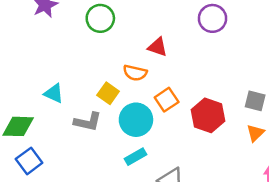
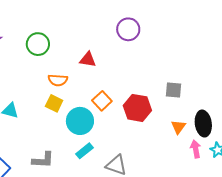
orange semicircle: (135, 73) -> (58, 80), moved
gray L-shape: (88, 122) -> (43, 160), moved
orange triangle: (255, 133) -> (178, 127), moved

